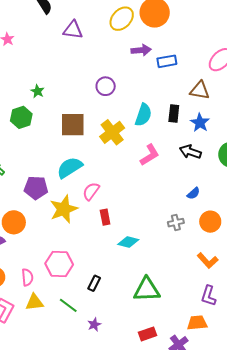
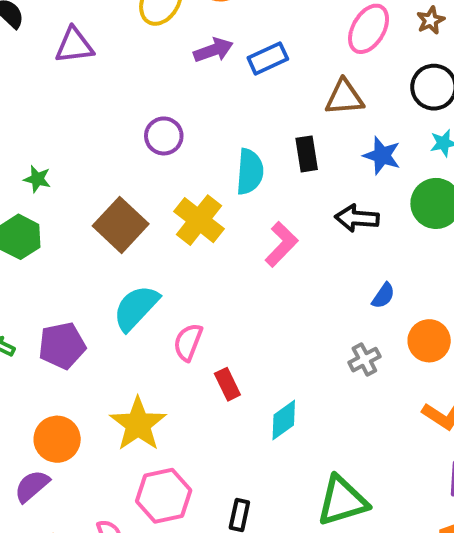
blue star: (200, 123) -> (382, 155), moved
brown square: (73, 125) -> (121, 225), turned -32
purple pentagon: (36, 188) -> (62, 346), moved
yellow star: (64, 209) -> (138, 424), moved
cyan diamond: (128, 242) -> (284, 420), turned -35

